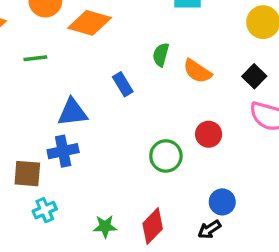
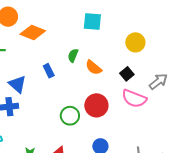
blue triangle: (72, 112) -> (17, 84), turned 42
red circle: (209, 134) -> (96, 105), size x1.5

